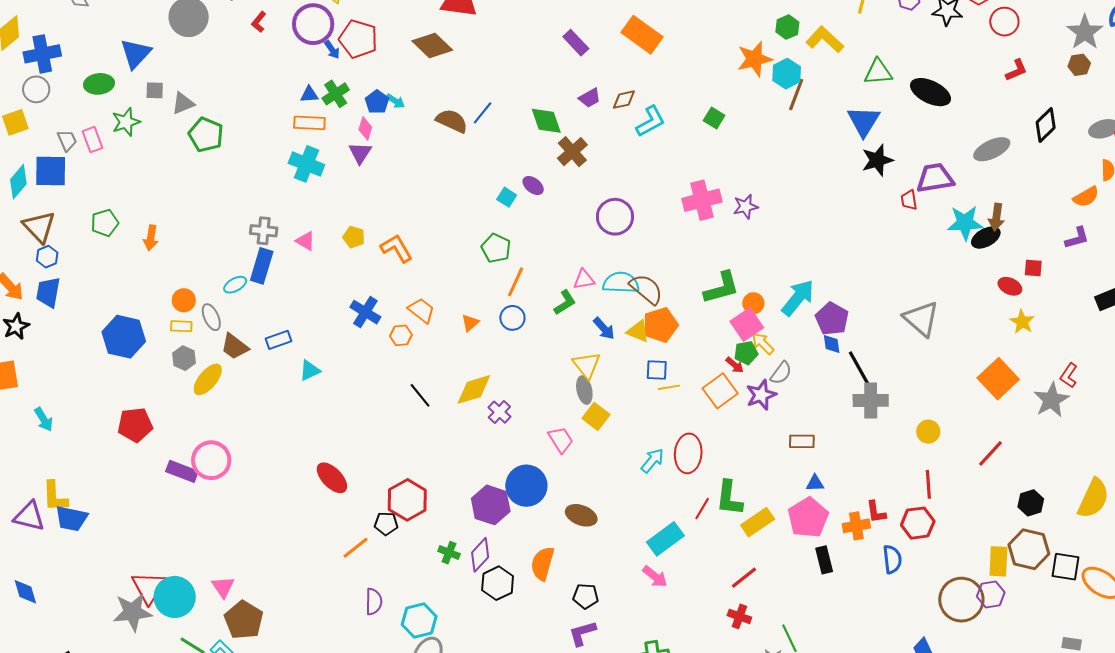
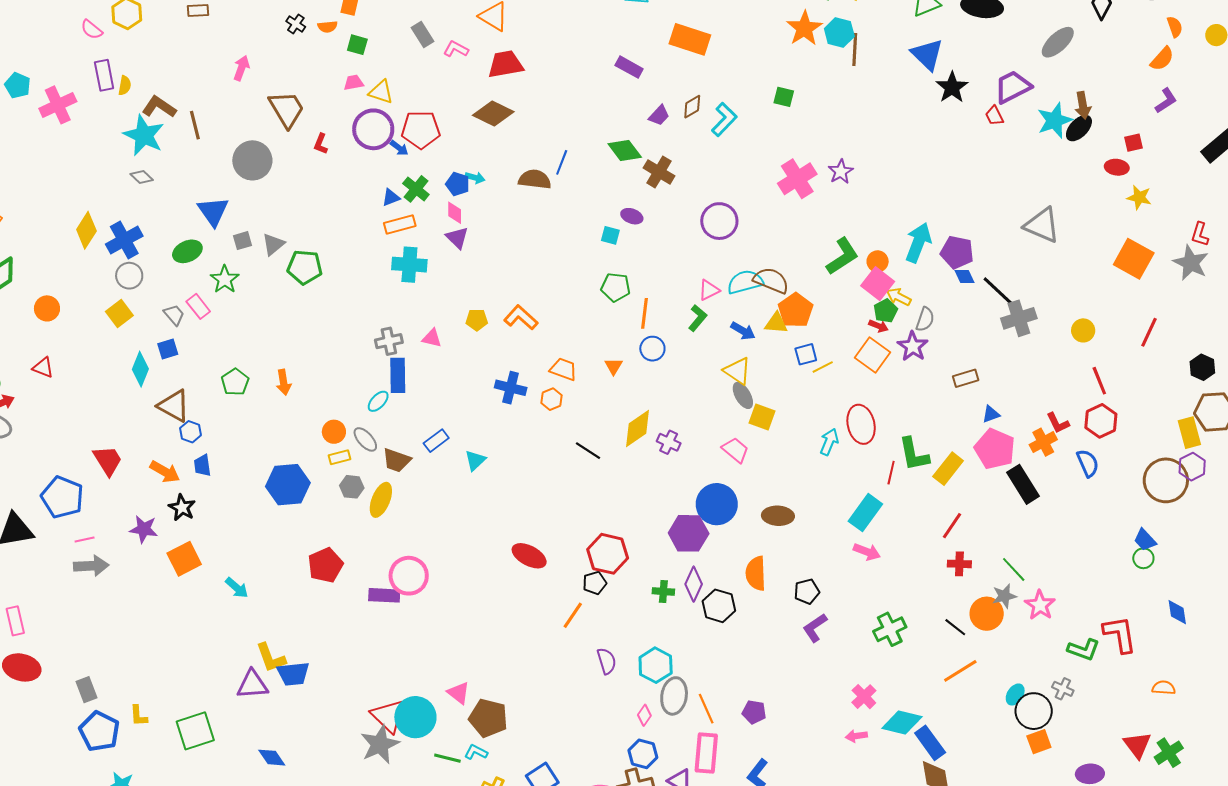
blue square: (51, 171) -> (168, 349), size x0.6
blue trapezoid: (48, 292) -> (202, 465), size x0.7
black rectangle: (824, 560) -> (1023, 484), size x1.4

